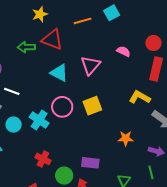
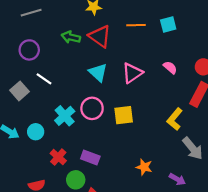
yellow L-shape: (140, 97) -> (175, 119), turned -95
cyan circle: (14, 125) -> (36, 132), moved
orange star: (126, 138) -> (144, 167), moved
purple rectangle: (90, 163) -> (90, 157), moved

